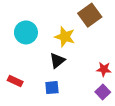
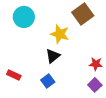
cyan circle: (26, 32) -> (24, 17), moved
blue square: (52, 88) -> (48, 81), turned -32

